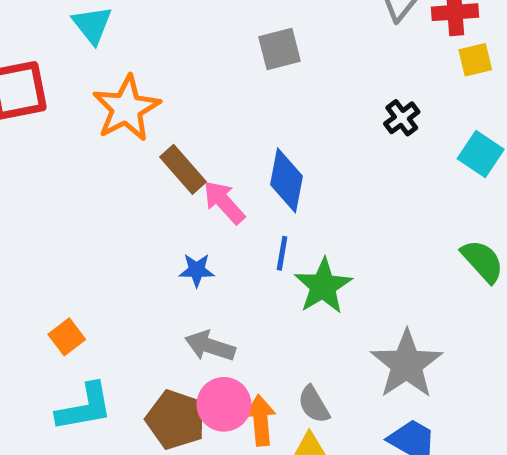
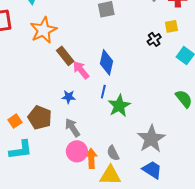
yellow square: (475, 60) -> (171, 26), moved
gray arrow: (210, 346) -> (72, 128), turned 36
brown pentagon: (176, 420) -> (40, 118), moved

